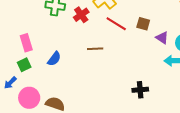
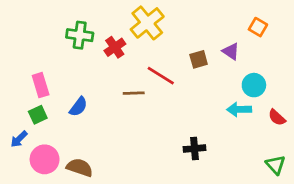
red line: (116, 24) -> (161, 76), moved
brown square: (143, 24) -> (199, 59), turned -32
purple triangle: (162, 38) -> (231, 51), moved

